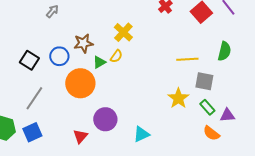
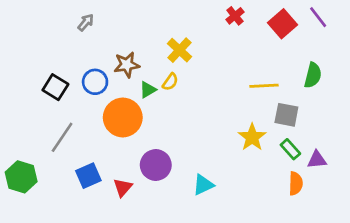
blue square: (32, 132) -> (88, 176), moved
orange semicircle: (211, 133) -> (296, 183), turned -126

